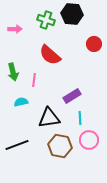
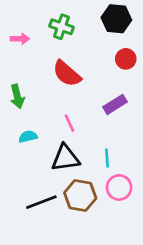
black hexagon: (72, 14) -> (116, 19), moved
pink line: (34, 80) -> (69, 123), moved, turned -32
purple rectangle: (72, 96) -> (115, 104), moved
black line: (17, 145) -> (41, 202), moved

